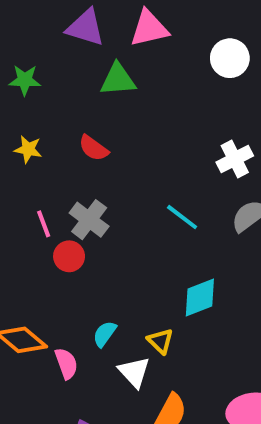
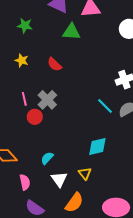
cyan line: (182, 217) -> (105, 106), moved
yellow triangle: (160, 341) -> (85, 174), moved
pink semicircle: (66, 363) -> (25, 182), moved

